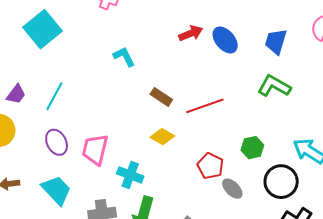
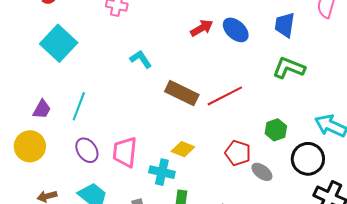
brown rectangle: (161, 97) -> (182, 93), size x1.5
yellow diamond: (162, 137) -> (183, 149), moved

